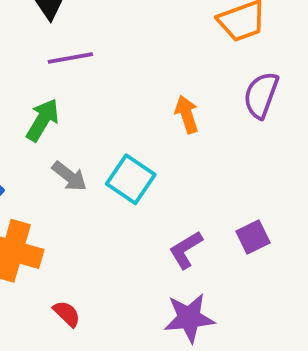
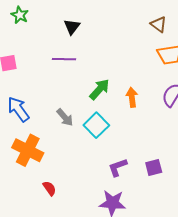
purple line: (70, 58) -> (64, 59), moved
green arrow: (43, 120) -> (99, 89), moved

